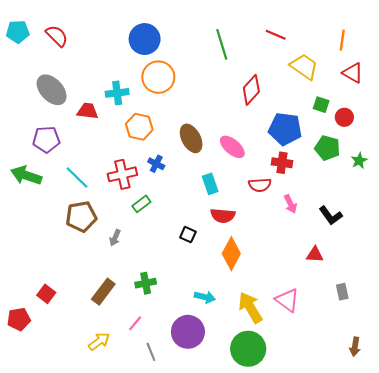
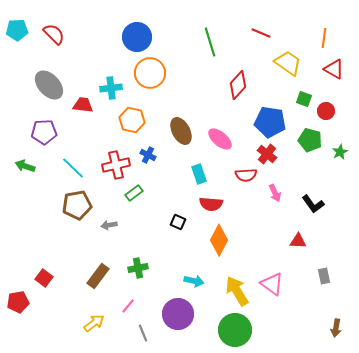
red cross: (282, 163) -> (267, 154), turned 30
green arrow: (26, 175) -> (25, 166), size x0.7
gray arrow: (115, 238) -> (109, 225), turned 56

